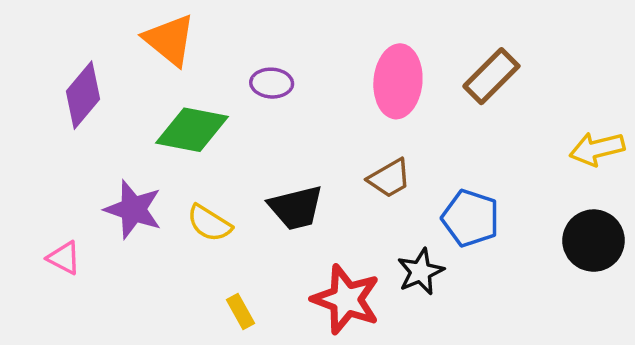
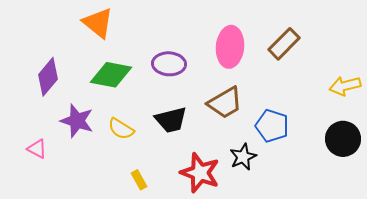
purple ellipse: (272, 83) -> (169, 64), moved, size x1.4
purple diamond: (83, 95) -> (48, 77), moved
brown trapezoid: (389, 178) -> (225, 103), size x1.4

